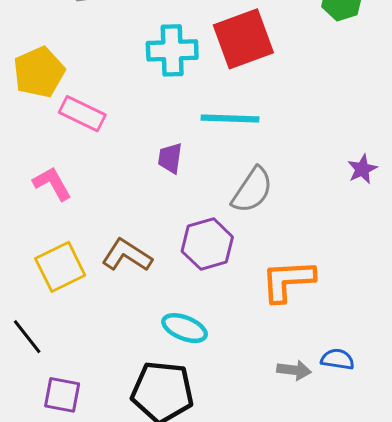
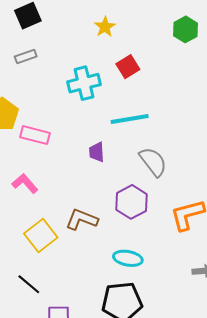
red square: (243, 39) -> (128, 67), size x0.6
gray semicircle: (252, 190) -> (153, 162), turned -60

